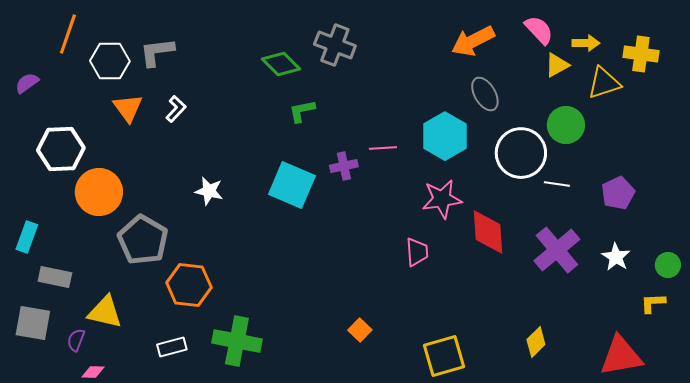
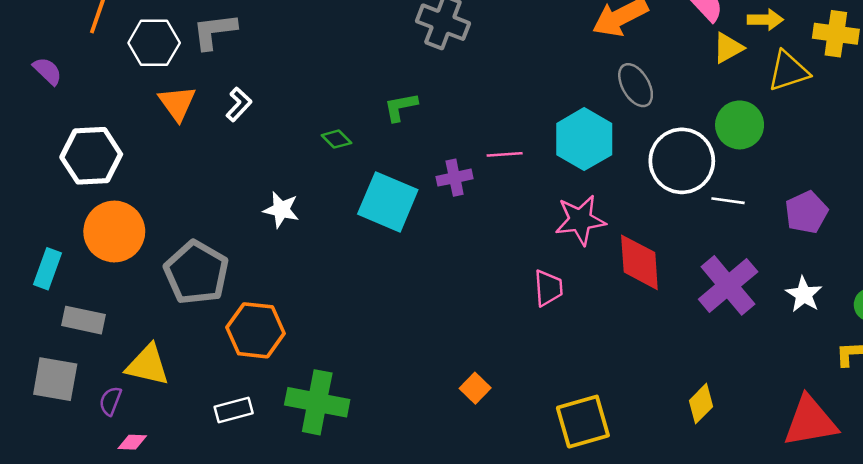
green diamond: (281, 64) -> (336, 139), moved, size x0.6
purple semicircle: (27, 83) -> (48, 71), turned 80
orange circle: (99, 192) -> (114, 231), moved

